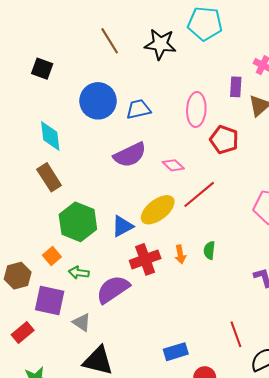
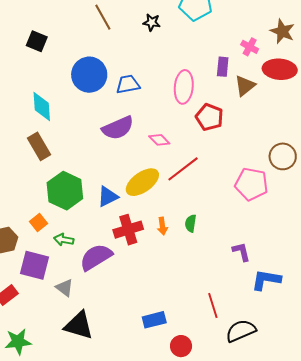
black star: (160, 44) -> (152, 22), size x0.6

